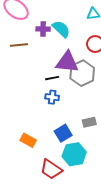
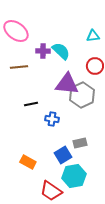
black line: (52, 78) -> (31, 104), moved
gray rectangle: (89, 122) -> (80, 143), moved

